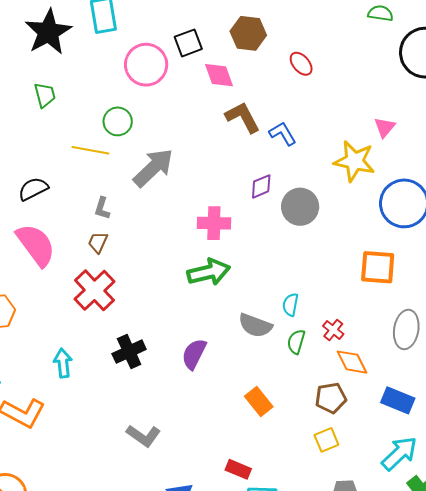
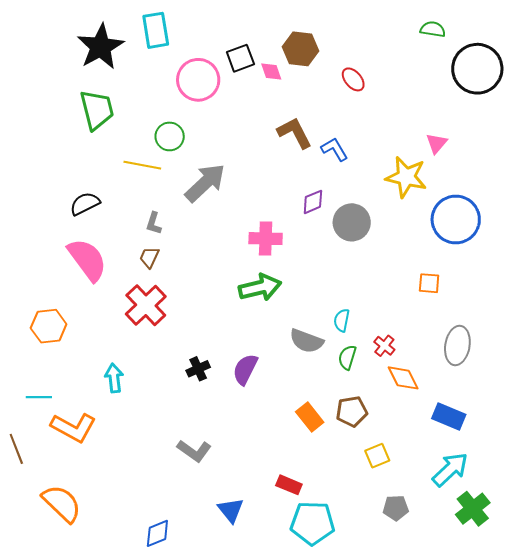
pink diamond: (219, 75) -> (271, 72), moved, size x0.7
green trapezoid: (45, 95) -> (97, 110), size x1.6
orange square: (378, 267) -> (429, 283), size x0.6
black cross: (129, 352) -> (198, 369), moved, size x0.7
brown pentagon: (331, 398) -> (352, 411), moved

